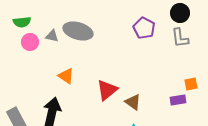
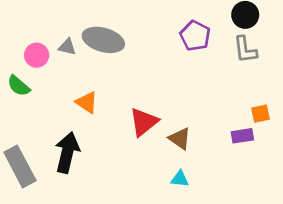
green semicircle: (22, 22) -> (19, 86), moved, turned 48

